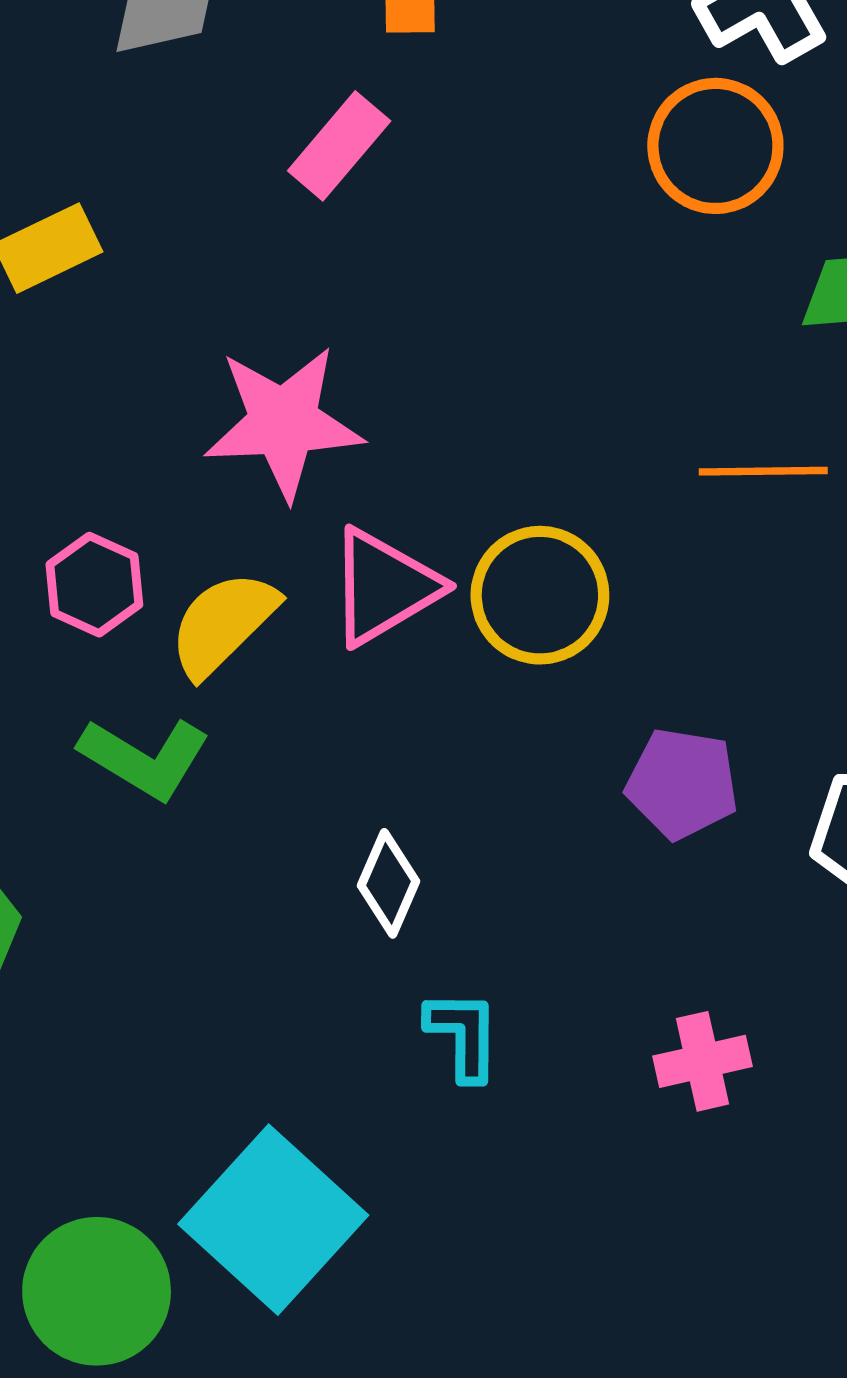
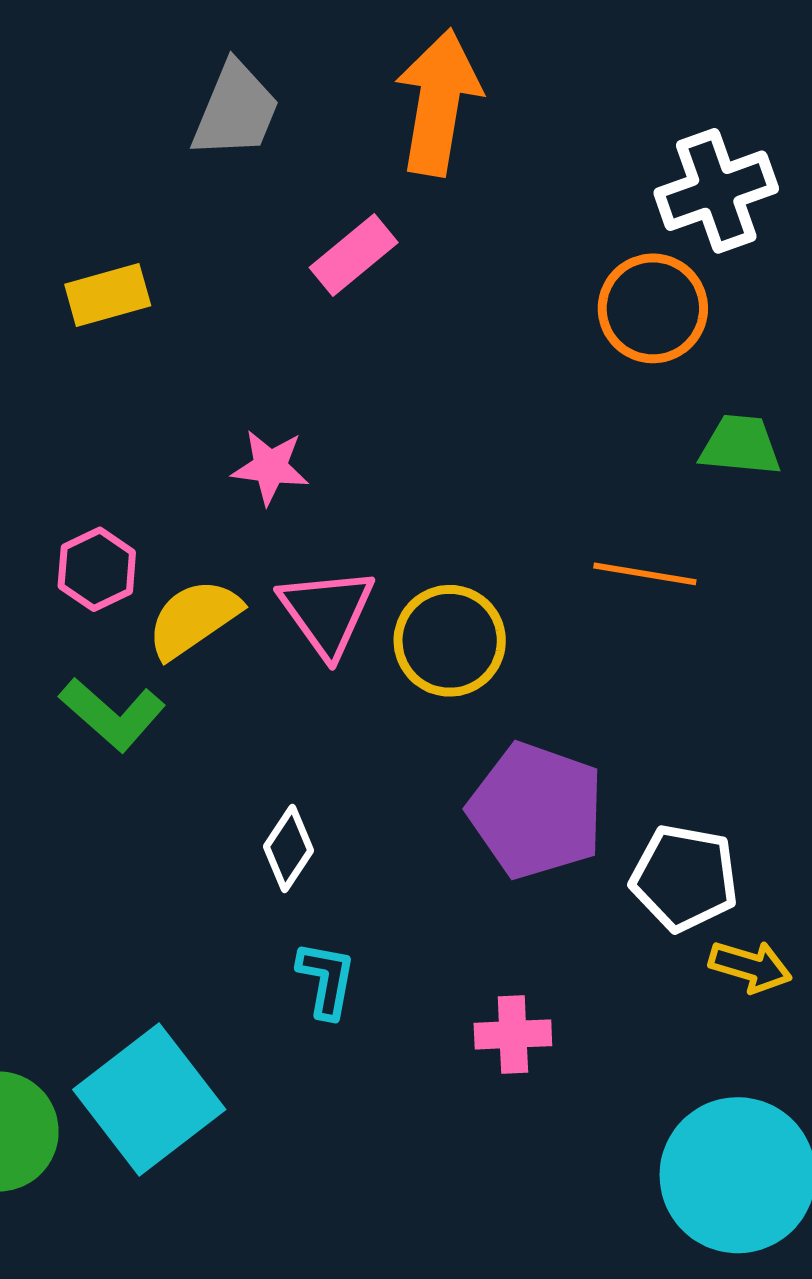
pink star: (284, 422) -> (270, 467), size x0.6
pink triangle: (384, 587) -> (327, 612), turned -45
purple pentagon: (682, 783) -> (536, 811), size x1.5

